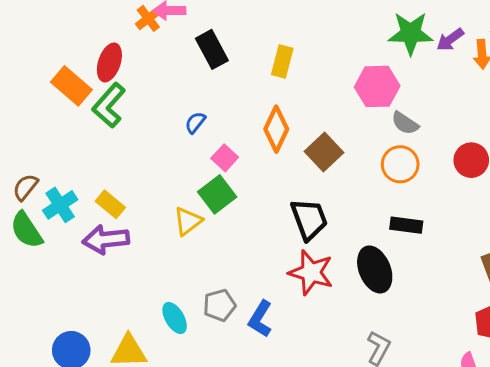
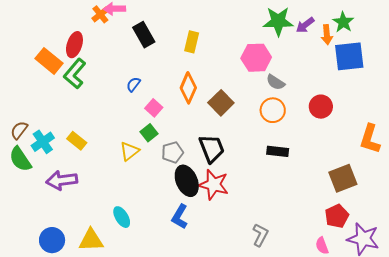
green square: (217, 194) -> (149, 133), size x0.7
purple arrow: (106, 240) -> (62, 180), moved
black ellipse: (375, 269) -> (187, 181), moved
gray pentagon: (219, 305) -> (173, 152), moved

